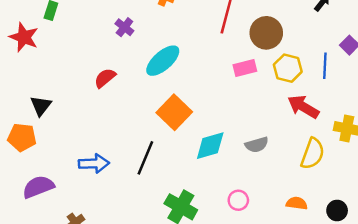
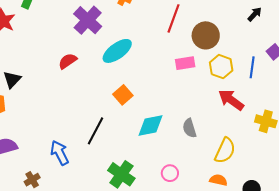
purple cross: (124, 27) -> (88, 20), size x1.8
orange square: (174, 112) -> (123, 95), size x0.7
gray semicircle: (257, 145) -> (189, 128), turned 84
yellow semicircle: (313, 154) -> (225, 151), moved
blue arrow: (94, 163) -> (60, 153), moved, turned -120

